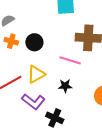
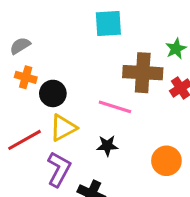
black circle: (34, 42) -> (53, 93), moved
purple L-shape: (33, 102) -> (59, 169), turned -100

